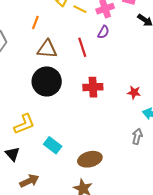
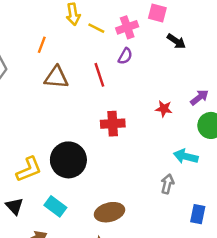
black circle: (47, 81) -> (68, 160), moved
red star: (134, 92) -> (164, 109), moved
cyan rectangle: (53, 145) -> (55, 206), moved

